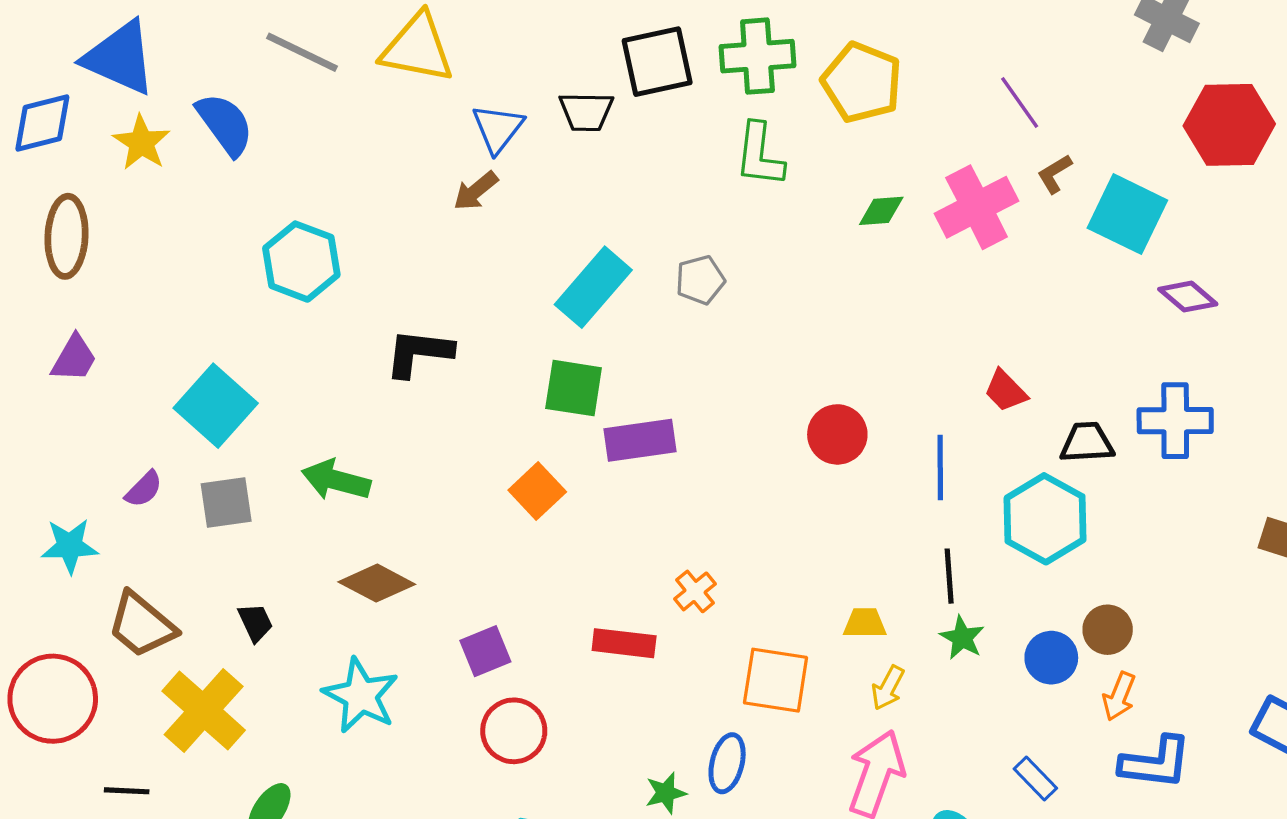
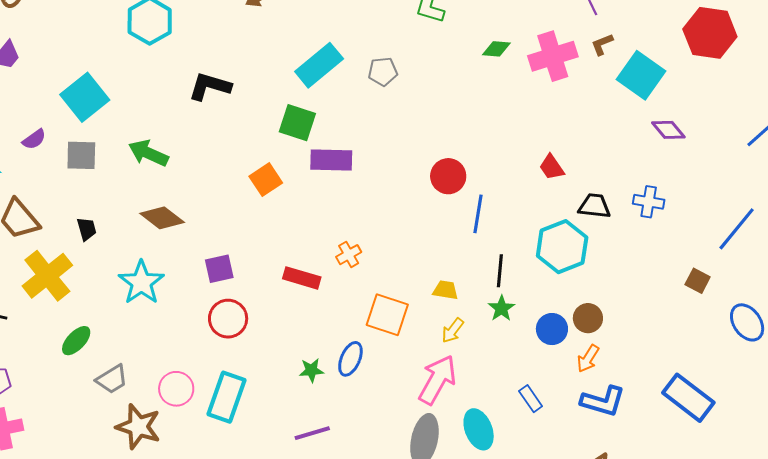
blue cross: (1175, 421) -> (649, 202), size x0.7
blue line: (940, 467) -> (478, 214), moved

